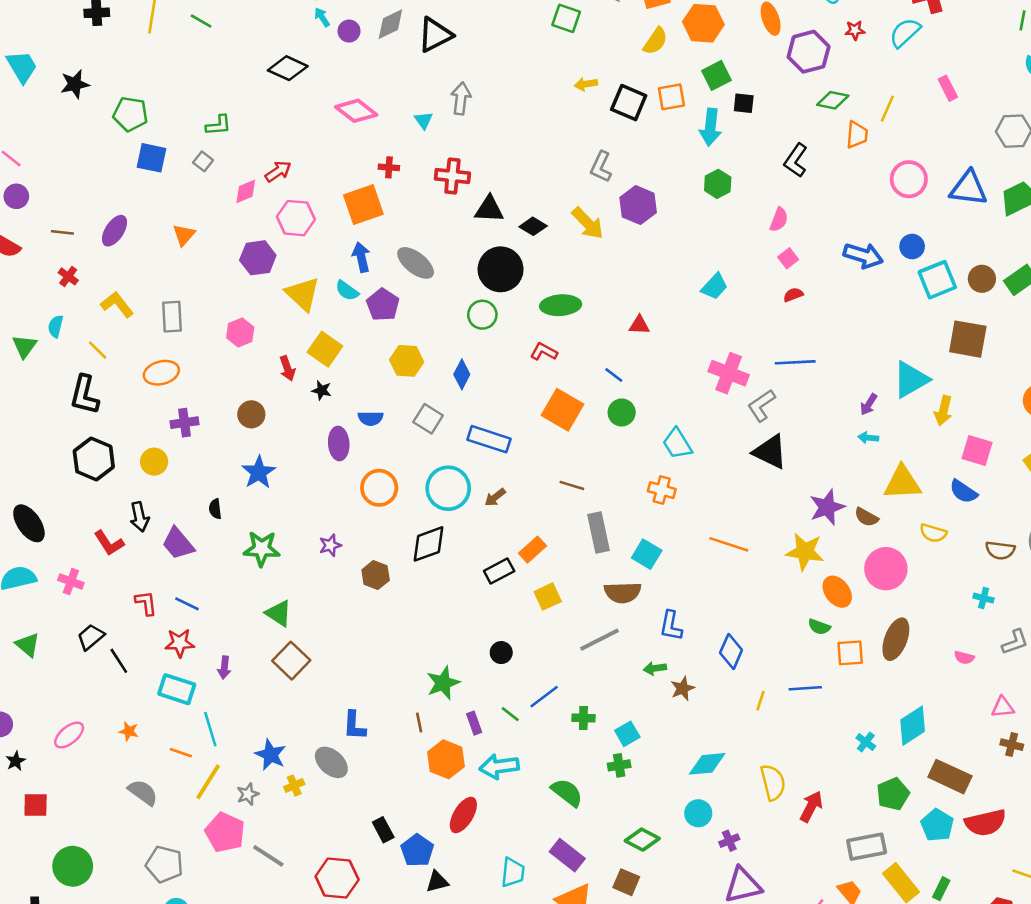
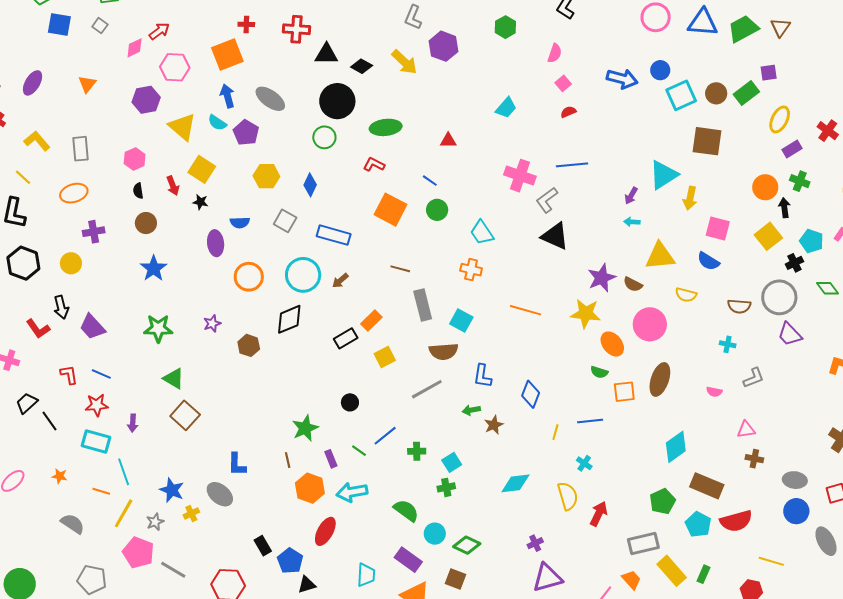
black semicircle: (215, 509) -> (138, 191), moved
cyan cross: (866, 742) -> (584, 463), moved
cyan circle: (698, 813) -> (435, 534), moved

